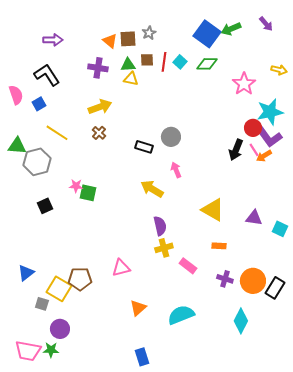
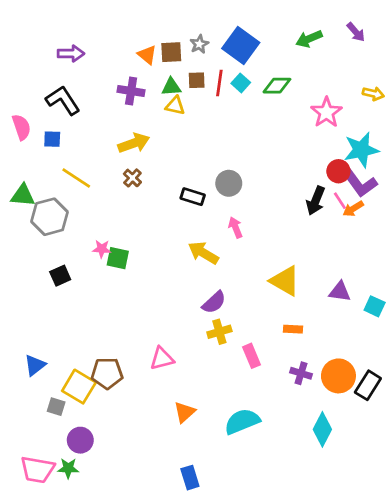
blue square: (207, 34) -> (241, 45), moved
blue square: (39, 104) -> (52, 139), turned 32
purple semicircle: (160, 226) -> (214, 302), turned 60
pink rectangle: (188, 266) -> (252, 356), turned 30

